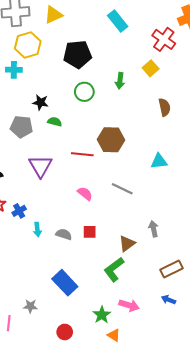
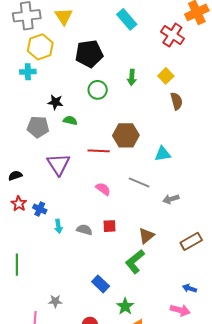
yellow triangle: (53, 15) -> (64, 16), turned -36
yellow square: (151, 68) -> (166, 76), moved
cyan triangle: (159, 161) -> (163, 154), moved
blue cross: (19, 211) -> (40, 209), turned -32
gray arrow: (154, 229) -> (171, 199), moved, turned -91
brown rectangle: (171, 269) -> (191, 241), moved
blue rectangle: (65, 283) -> (101, 284), moved, size x0.7
pink arrow: (129, 305) -> (180, 310), moved

